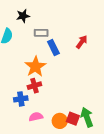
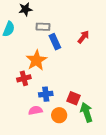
red cross: (34, 86) -> (24, 78), moved
blue cross: (21, 99) -> (46, 94), moved
red square: (73, 119) -> (74, 98), moved

